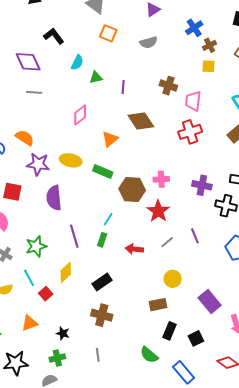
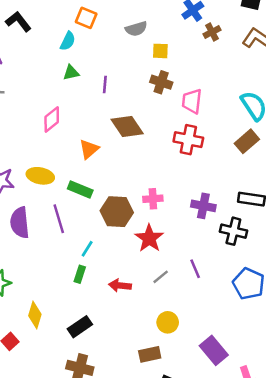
cyan semicircle: (77, 63) -> (68, 41), moved
yellow square: (209, 66) -> (160, 51), moved
red cross: (190, 132) -> (188, 140), turned 30
purple line: (74, 236) -> (59, 219), moved
yellow diamond: (66, 272) -> (35, 315), turned -30

